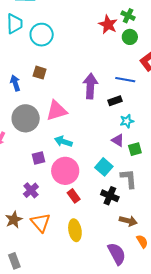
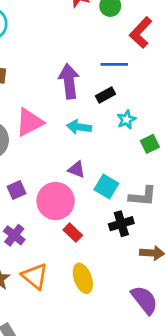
purple triangle: (118, 140) -> (77, 169), moved
cyan arrow: (63, 141) -> (79, 127), moved
green square: (135, 149) -> (150, 144), moved
gray L-shape: (129, 179) -> (143, 196), turned 110
black cross: (110, 196) -> (121, 224), turned -30

